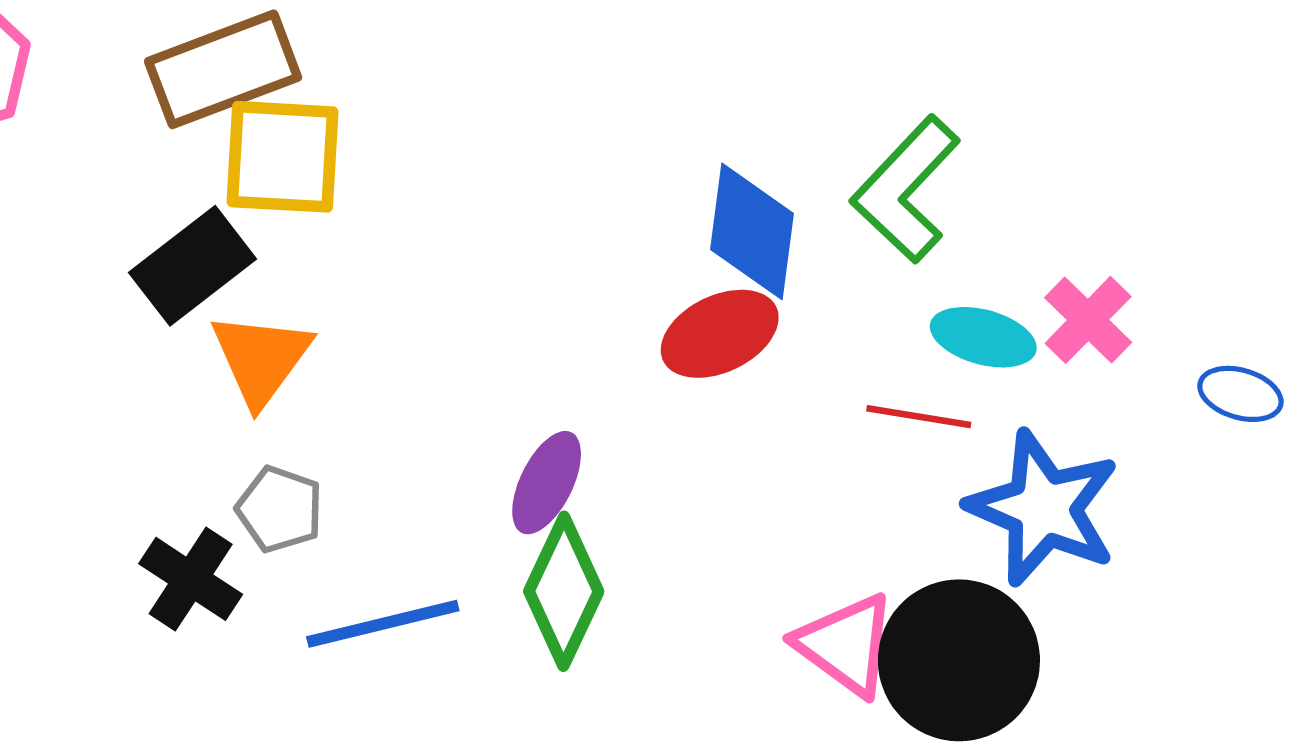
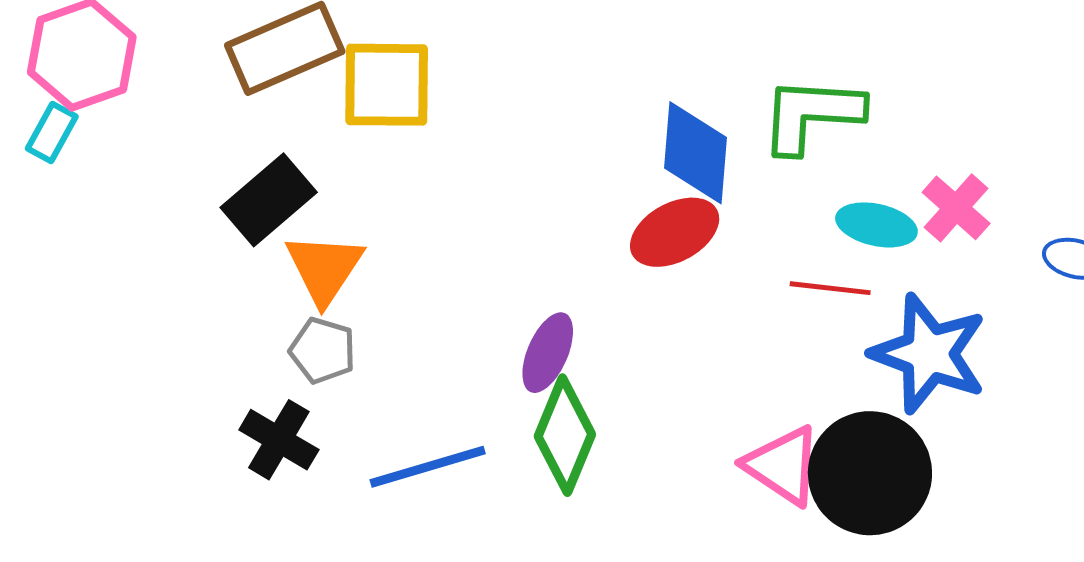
yellow square: (282, 157) -> (387, 85), moved
green L-shape: (906, 189) -> (812, 115), turned 53
gray pentagon: (280, 509) -> (323, 350), moved

